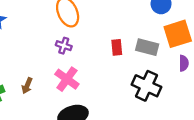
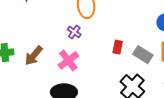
brown arrow: (27, 86) -> (34, 56), size x1.5

